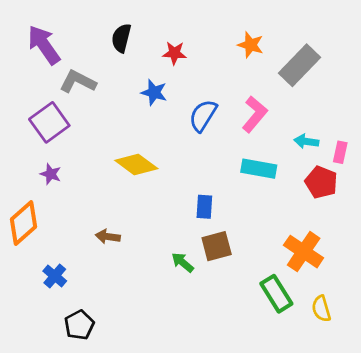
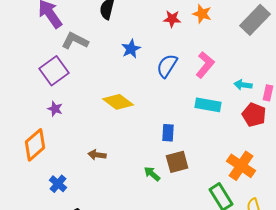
red star: (174, 53) -> (172, 19), moved
gray rectangle: (300, 65) -> (255, 20), moved
blue star: (154, 92) -> (131, 49), turned 30

